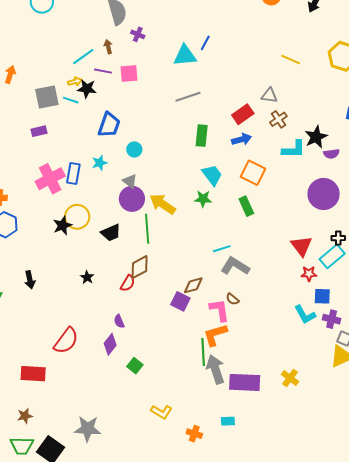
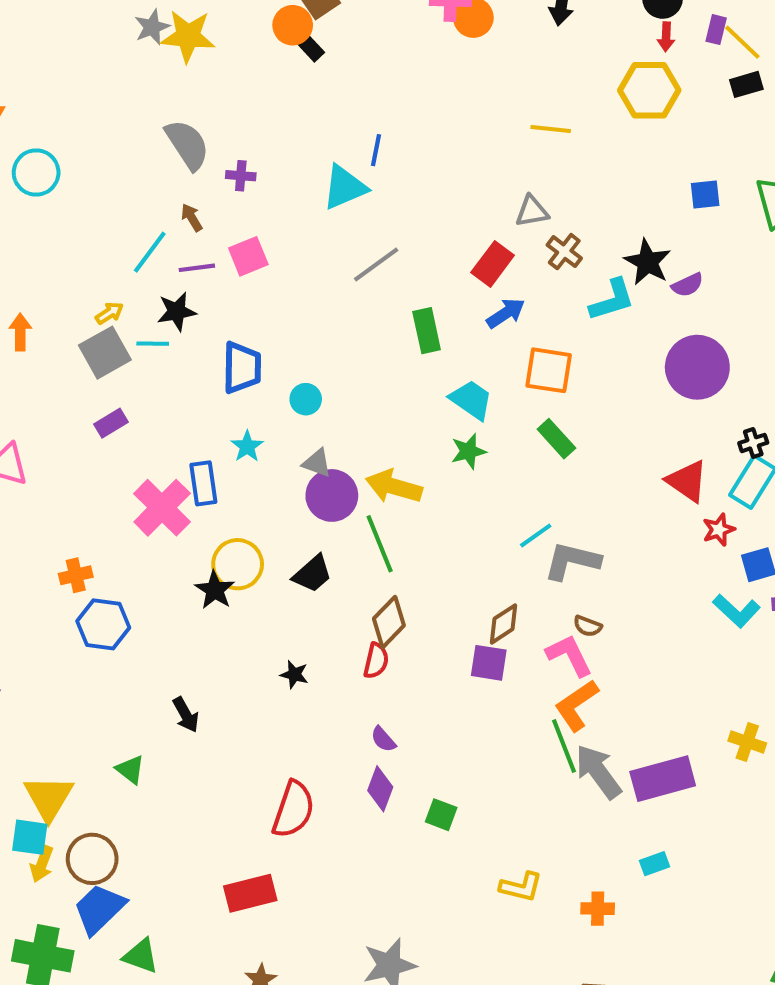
yellow arrow: (75, 81) -> (109, 313), moved

